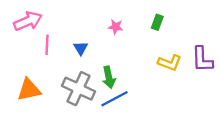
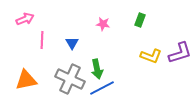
pink arrow: (28, 21) -> (25, 19), size x0.7
purple L-shape: (202, 59) -> (180, 53), turned -105

